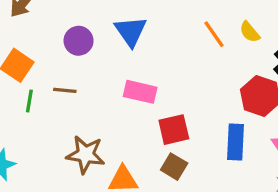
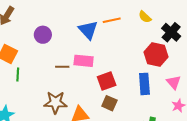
blue triangle: (131, 31) -> (88, 30), moved
orange line: (214, 34) -> (112, 20), moved, turned -60
brown line: (65, 90) -> (62, 67), moved

